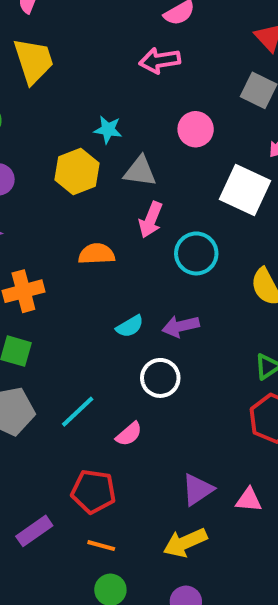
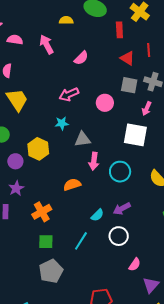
pink arrow: (160, 60) -> (69, 94), moved
pink circle: (196, 129) -> (105, 103), moved
yellow hexagon: (77, 171) -> (38, 149), moved
cyan line: (78, 412) -> (81, 241), moved
pink semicircle: (129, 434) -> (135, 265), moved

